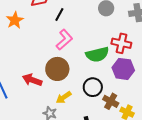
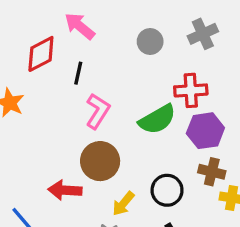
black circle: (93, 87) -> (167, 190), moved
brown cross: (111, 101) -> (212, 172), moved

